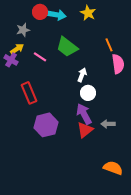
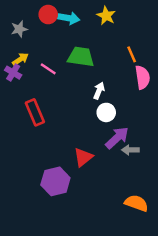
gray star: (23, 30) -> (19, 29), moved
green trapezoid: (67, 47) -> (81, 57), turned 150
purple arrow: (84, 114) -> (117, 138), moved, turned 75
purple hexagon: (46, 125) -> (55, 181), moved
red triangle: (85, 130) -> (83, 157), moved

